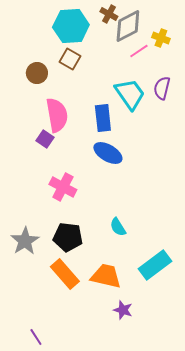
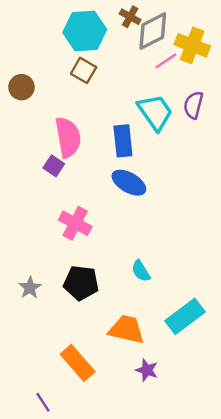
yellow cross: (161, 38) -> (192, 45), size x1.6
brown circle: (37, 73) -> (21, 87), moved
gray star: (25, 241) -> (30, 288), size x0.7
orange rectangle: (65, 274) -> (78, 363), moved

